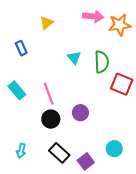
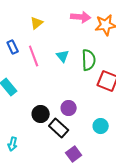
pink line: (49, 94) -> (34, 56), moved
cyan circle: (114, 149) -> (101, 126), moved
black rectangle: (59, 153) -> (59, 128), moved

